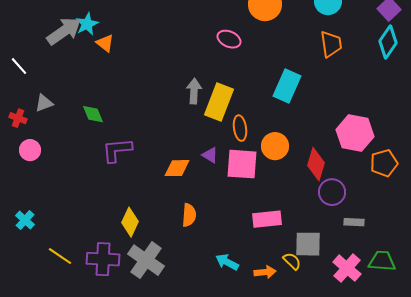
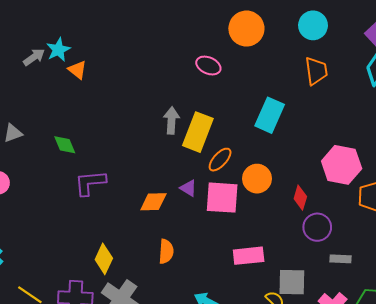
gray arrow: (64, 31) -> (34, 57), size x0.6
orange ellipse: (240, 128) -> (220, 160), turned 50
red diamond: (316, 164) -> (300, 198), size x0.7

